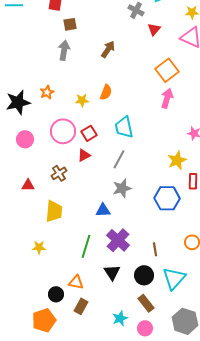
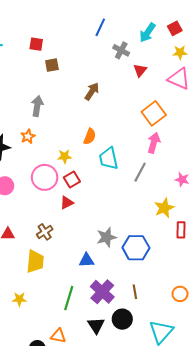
gray arrow: (64, 50) -> (37, 106), moved
yellow star: (82, 100) -> (65, 156), moved
cyan trapezoid: (124, 127) -> (109, 158), moved
gray line: (119, 159) -> (140, 172), moved
brown cross: (59, 173) -> (45, 232), moved
blue hexagon: (167, 198) -> (136, 248), moved
brown line: (155, 249) -> (135, 292), moved
black circle: (144, 275) -> (122, 319), moved

